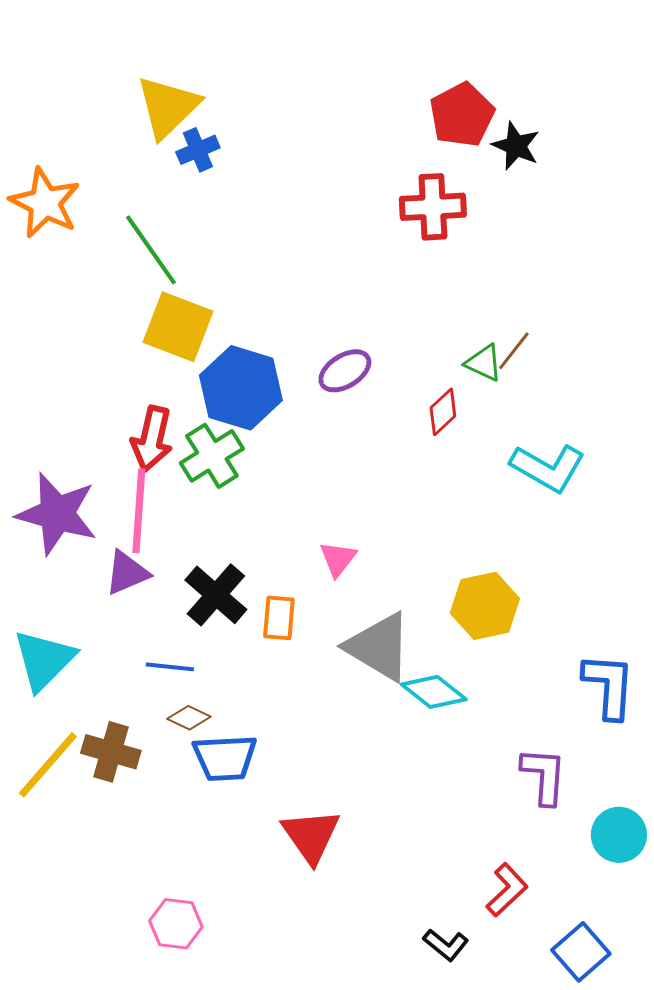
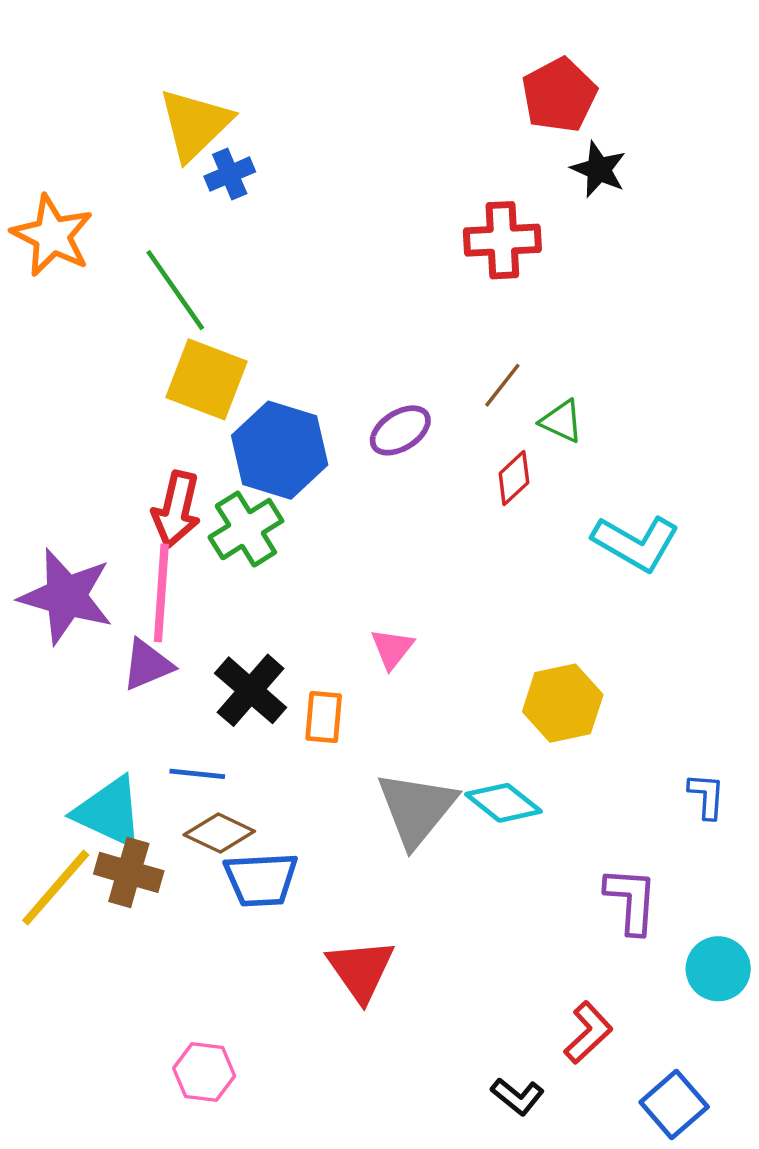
red pentagon: (462, 115) -> (559, 95), moved
brown line: (514, 351) -> (502, 385), moved
gray triangle: (379, 647) -> (417, 809), moved, turned 38
cyan triangle: (44, 660) -> (109, 812), moved, turned -50
blue L-shape: (609, 686) -> (707, 796), size x0.6
brown diamond: (189, 718) -> (219, 833), size x1.4

